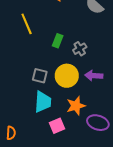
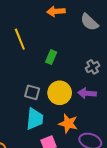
gray cross: (80, 49) -> (93, 67), moved
orange star: (76, 106) -> (68, 123), turned 30

